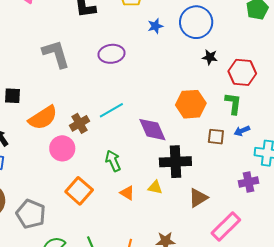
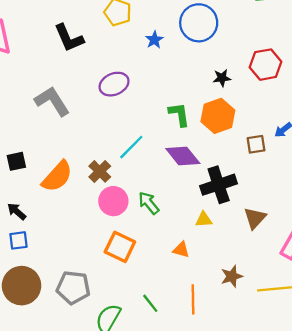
black star: (210, 57) -> (222, 78), moved
green L-shape: (233, 103) -> (179, 114), moved
pink circle: (62, 148) -> (113, 201), moved
orange triangle: (127, 193) -> (181, 250), moved

